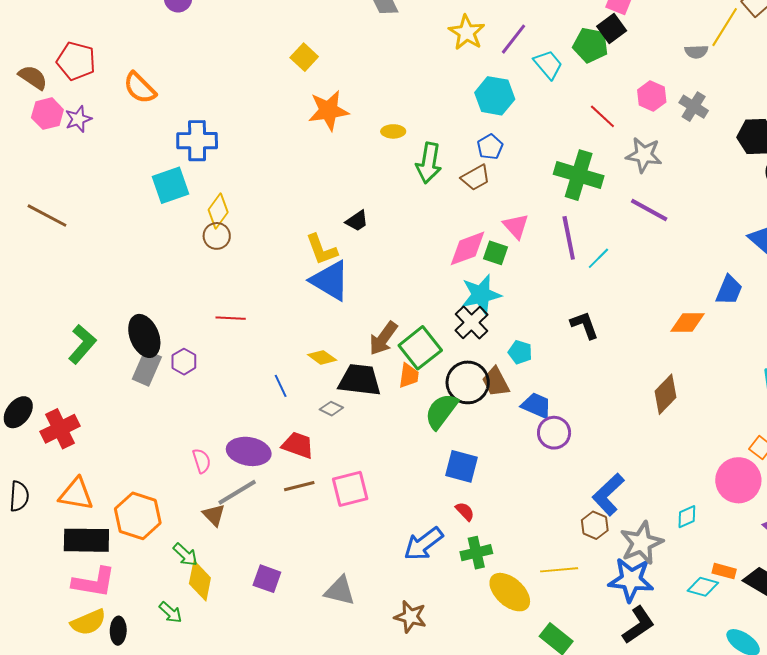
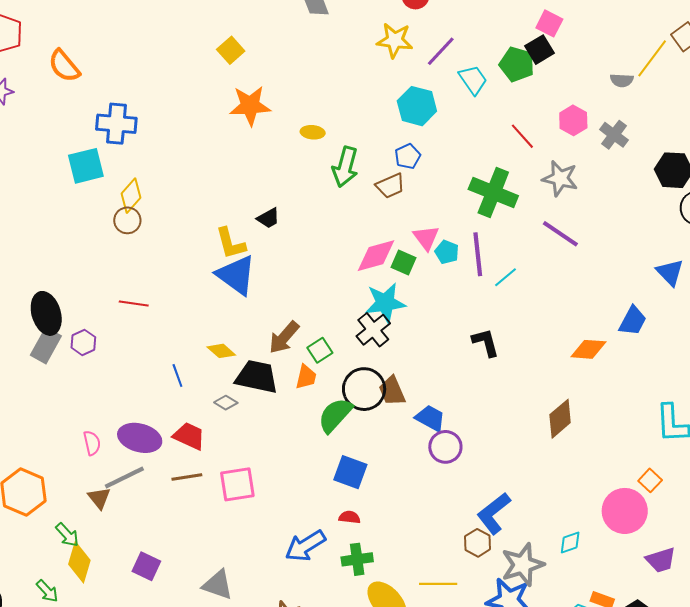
yellow star: (467, 32) -> (395, 40), turned -30
green square: (420, 348) -> (320, 350), size x0.6
cyan pentagon: (520, 352) -> (447, 252), moved
red semicircle: (465, 511) -> (350, 517), turned -45

